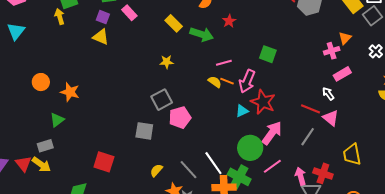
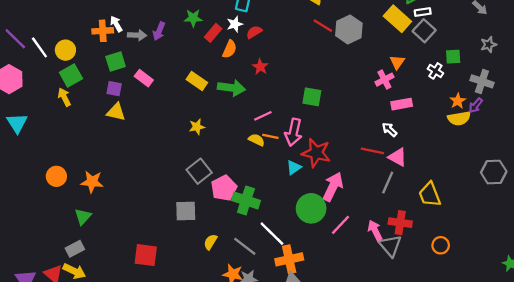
pink rectangle: (342, 74) -> (402, 104), turned 30
gray line: (308, 137) -> (388, 183), moved
yellow semicircle: (156, 170) -> (210, 242), moved
green cross: (239, 177) -> (246, 200), moved

